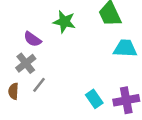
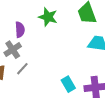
purple semicircle: (32, 39) -> (20, 30), turned -133

